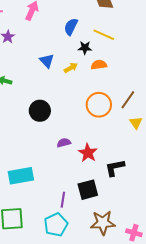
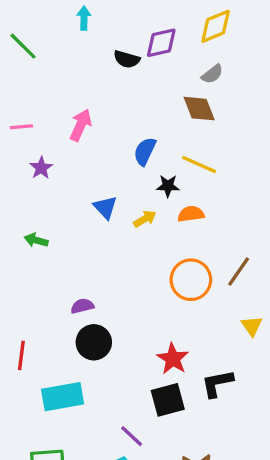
black circle: (40, 111) -> (94, 342), moved
yellow triangle: (136, 123) -> (252, 326), moved
purple semicircle: (64, 143) -> (82, 306), moved
black square: (88, 190) -> (168, 400), moved
purple line: (63, 200) -> (132, 436), turned -56

